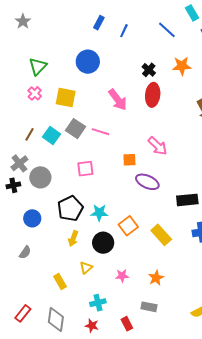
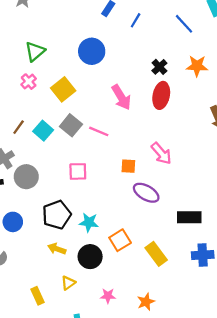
yellow square: (66, 98) -> (63, 89), turned 35
yellow arrow: (73, 239) -> (57, 249), turned 84

